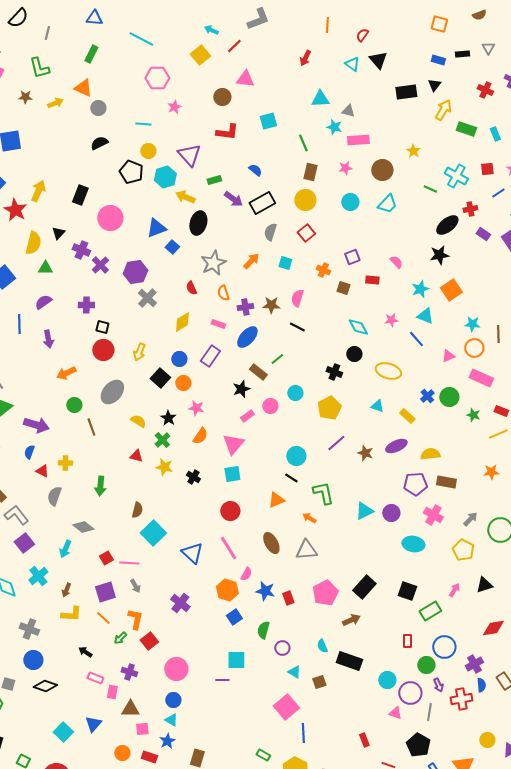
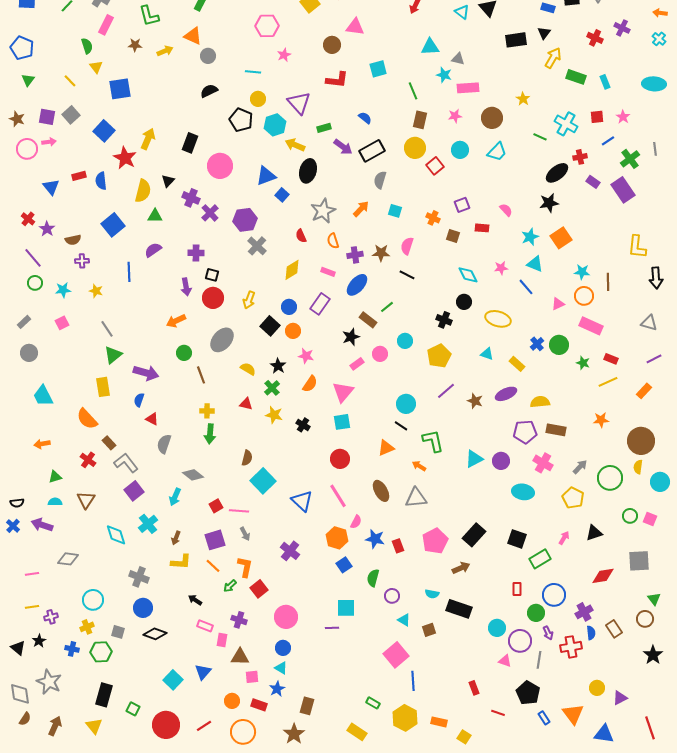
red square: (306, 233) -> (435, 166), moved
purple arrow: (48, 339) -> (186, 287), moved
yellow cross: (65, 463) -> (207, 411), moved
cyan semicircle: (322, 646) -> (432, 594), turned -56

